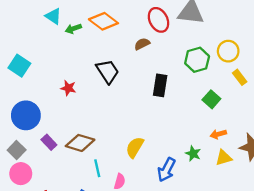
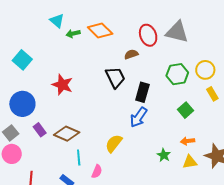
black trapezoid: (108, 71) -> (115, 77), moved
red star: (68, 88) -> (62, 85), size x1.5
blue arrow: (166, 170) -> (139, 117), moved

